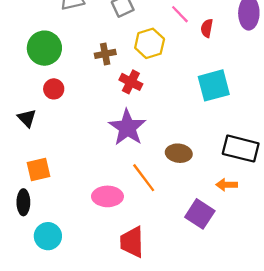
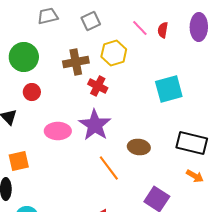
red semicircle: (207, 28) -> (163, 30), moved
brown cross: (105, 54) -> (76, 62), size x1.4
orange arrow: (227, 185) -> (195, 176), moved, turned -150
pink ellipse: (107, 196) -> (58, 131), moved

